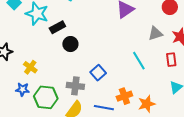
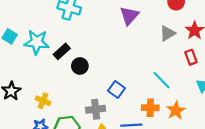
cyan line: (139, 61) -> (162, 80), moved
orange cross: (124, 96) -> (150, 108), turned 35

